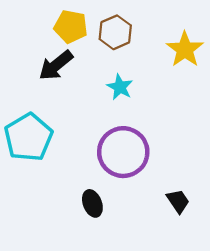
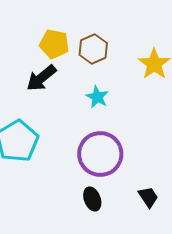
black ellipse: (92, 203) -> (92, 199), moved

